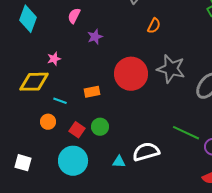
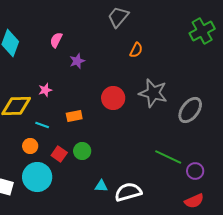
pink star: (54, 59) -> (45, 90), moved
red circle: (131, 74) -> (113, 98), size x0.7
white semicircle: (146, 152) -> (128, 192), moved
cyan circle: (73, 161) -> (37, 177), moved

